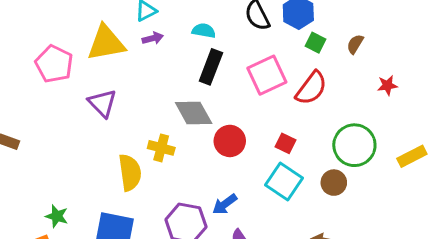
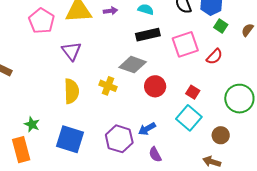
black rectangle: (211, 67) -> (148, 35), turned 50
red semicircle: (311, 88) -> (214, 57), size x0.7
gray diamond: (194, 113) -> (133, 65), turned -48
yellow semicircle: (130, 172) -> (72, 91), moved
brown circle: (334, 183) -> (221, 135), moved

